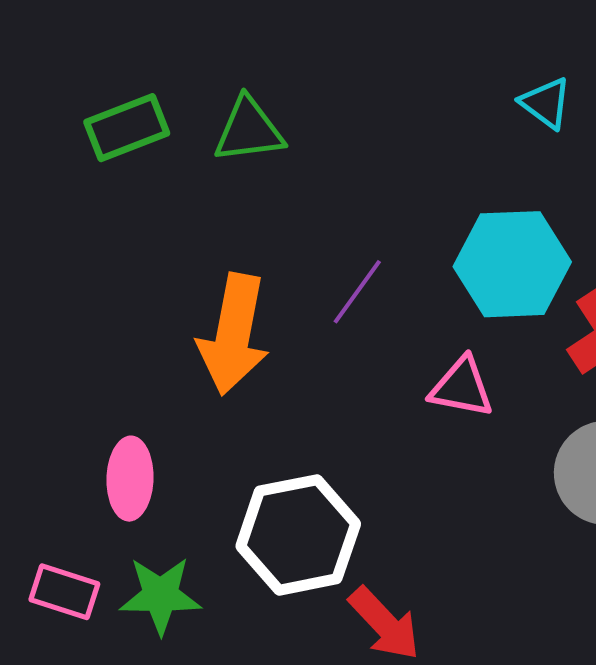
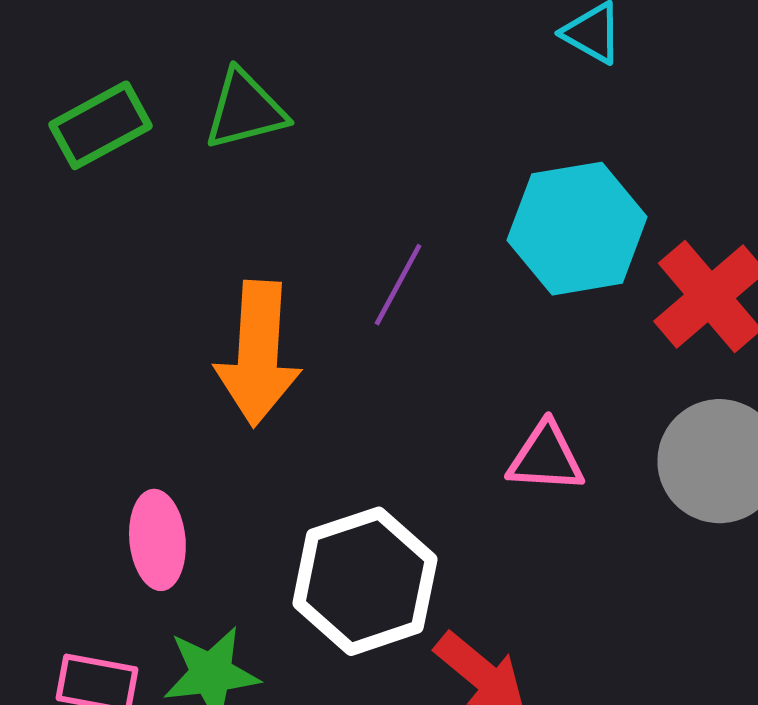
pink triangle: (462, 387) -> (546, 458), moved

